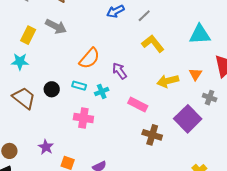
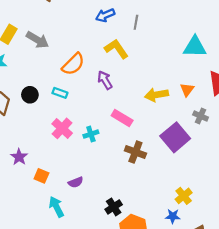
gray line: (144, 16) -> (136, 22), turned -40
gray arrow: (56, 26) -> (37, 40), moved
yellow L-shape: (153, 44) -> (116, 49), moved
cyan cross: (102, 91) -> (91, 134), moved
pink cross: (83, 118) -> (62, 128), turned 30

